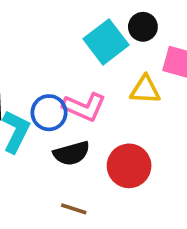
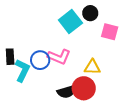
yellow triangle: (145, 90) -> (92, 67), moved
black semicircle: (72, 153) -> (67, 92), moved

